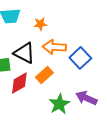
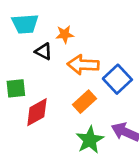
black triangle: (24, 53) -> (44, 51), moved, size x0.6
orange rectangle: (44, 75) -> (84, 102), moved

